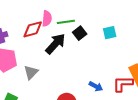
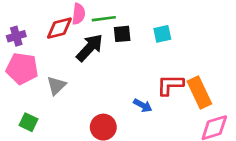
black square: (80, 33) -> (122, 34), turned 32
red L-shape: (123, 84) -> (170, 85), moved

